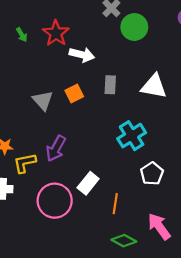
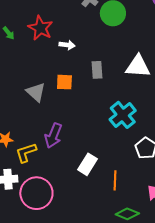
white arrow: (82, 55) -> (67, 45), size x0.7
orange square: (74, 93) -> (64, 82), turned 36
pink circle: (55, 201) -> (36, 193), moved

